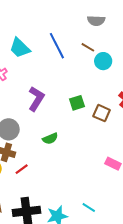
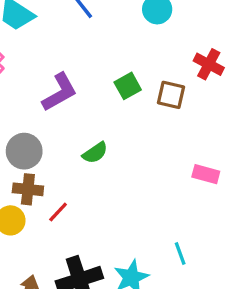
purple L-shape: (36, 99) -> (60, 92), turned 40
cyan line: (89, 208) -> (180, 254), turned 48

